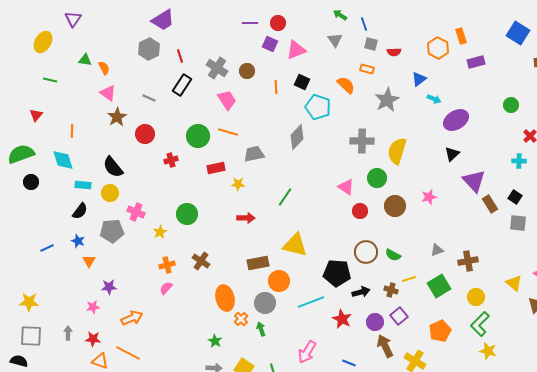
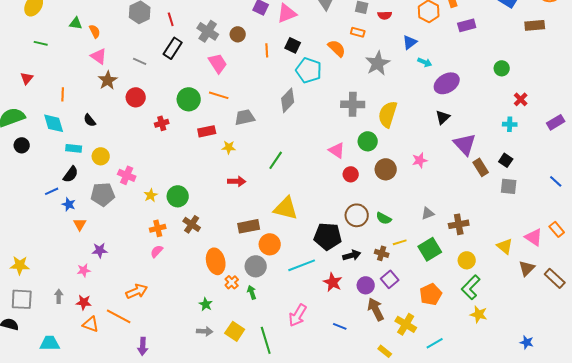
black semicircle: (113, 167) -> (90, 120), moved, size x0.6
green circle: (187, 214) -> (178, 196), moved
blue line: (47, 248) -> (52, 191), moved
orange arrow: (132, 318) -> (137, 291), moved

